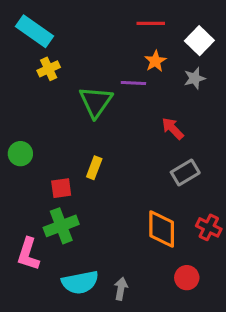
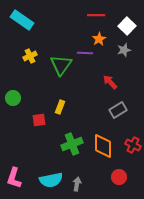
yellow cross: (49, 69) -> (30, 56), moved
green cross: (61, 226) -> (72, 144), moved
pink L-shape: (28, 254) -> (14, 178), moved

